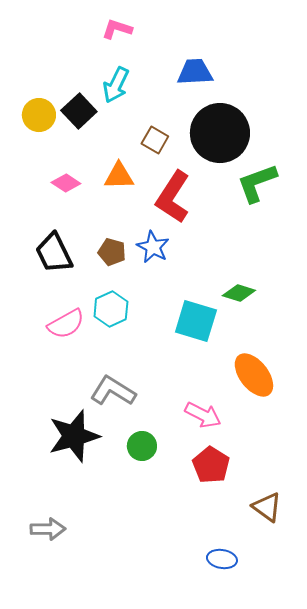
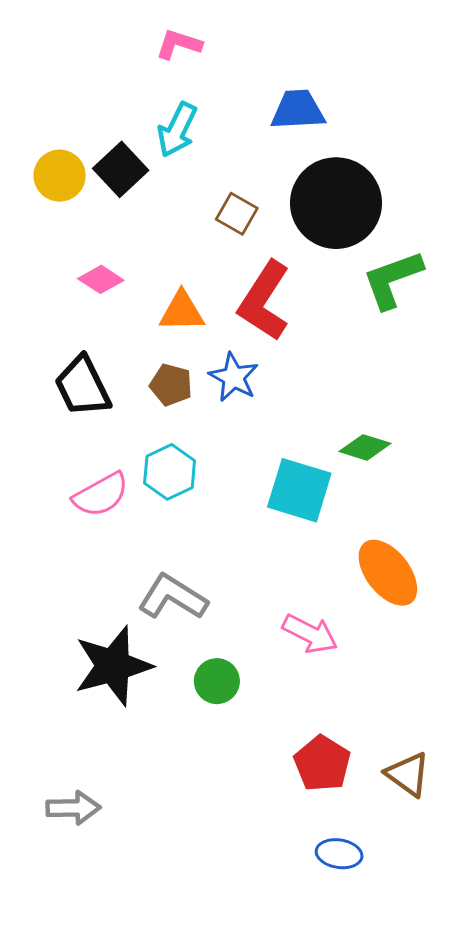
orange triangle: (119, 176) -> (182, 312), moved
red pentagon: (211, 465) -> (322, 764), moved

